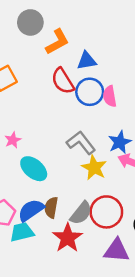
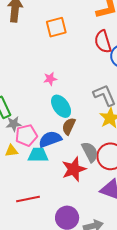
brown semicircle: (51, 207) -> (69, 126), moved
gray semicircle: (81, 213) -> (90, 152), turned -80

